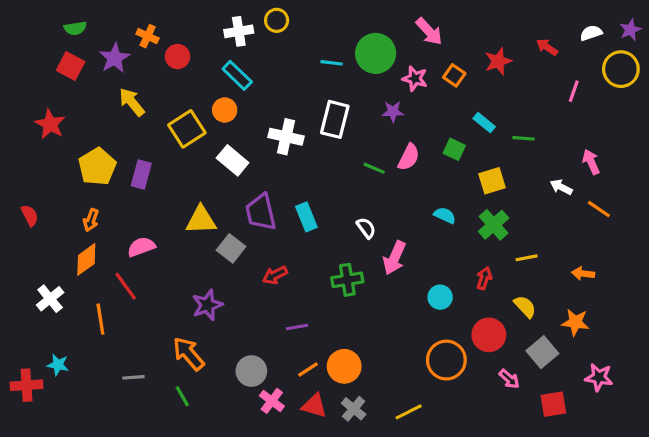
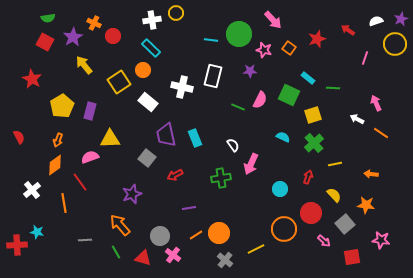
green square: (454, 149) -> (289, 95), size x1.5
yellow triangle: (201, 220) -> (110, 139), moved
red triangle: (314, 406) -> (143, 258), moved
yellow line: (409, 412) -> (256, 249), moved

